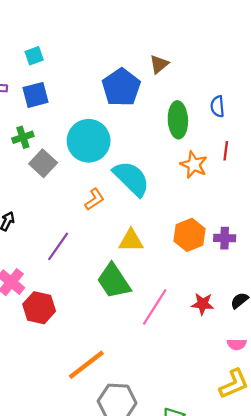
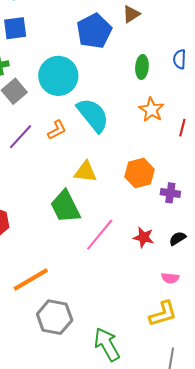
green ellipse: (178, 120) -> (142, 67), size x0.7
red line: (226, 151) -> (182, 128), moved
purple cross: (225, 238) -> (170, 193), moved
purple line: (58, 246) -> (20, 137), moved

